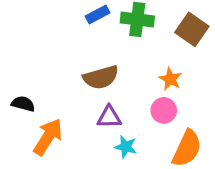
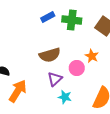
pink circle: (164, 110) -> (77, 68), moved
purple triangle: (109, 117) -> (55, 79), turned -42

